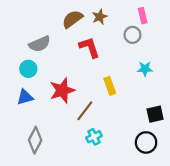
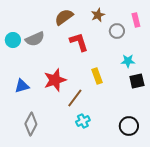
pink rectangle: (143, 16) -> (136, 20), moved
brown star: (100, 17) -> (98, 15), moved
cyan circle: (28, 69) -> (13, 40), moved
black square: (155, 114) -> (137, 81), moved

